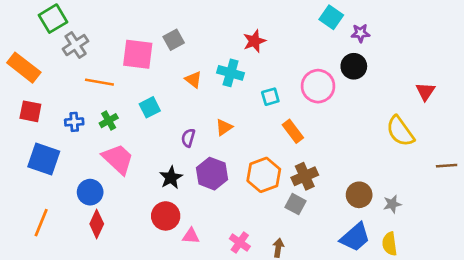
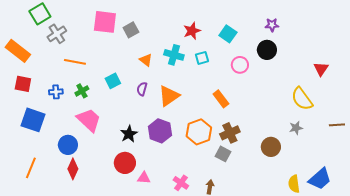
cyan square: (331, 17) -> (228, 34), moved
pink square: (138, 54) -> (105, 22), moved
pink circle: (318, 86) -> (240, 65), size x0.7
cyan square: (270, 97) -> (202, 58), moved
orange triangle: (224, 127) -> (169, 96), size x1.6
purple semicircle: (188, 138) -> (142, 89), moved
gray star: (392, 204) -> (296, 128), moved
blue trapezoid: (355, 237) -> (320, 179), moved

